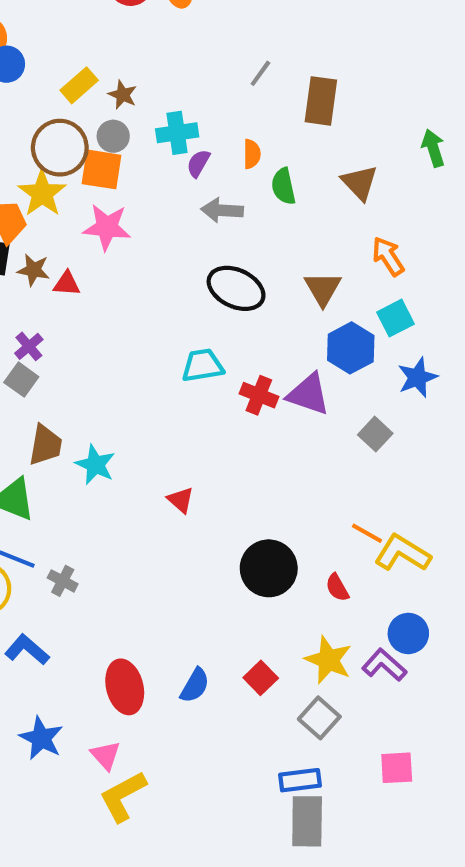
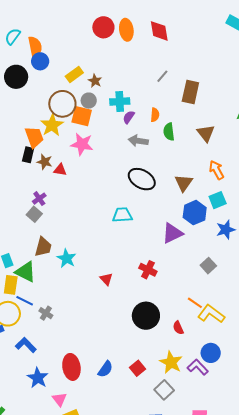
purple triangle: (308, 394) -> (172, 233), turned -50
red cross: (259, 395) -> (148, 270), moved
gray square: (375, 434) -> (208, 266), moved
blue star: (41, 738) -> (38, 378), moved

